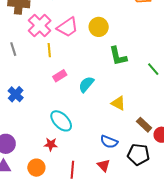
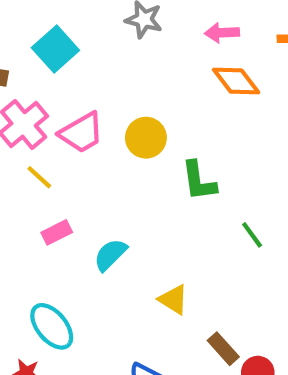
yellow line: (49, 50) -> (39, 177), turned -48
green L-shape: (118, 56) -> (199, 181), moved

